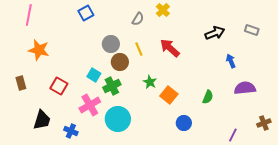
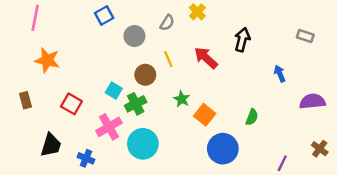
black arrow: (215, 33) -> (242, 40), moved, turned -54
gray circle: (111, 44) -> (134, 36), moved
purple semicircle: (245, 88) -> (312, 101), moved
blue circle: (184, 123) -> (223, 149), size x1.6
brown cross: (264, 123) -> (320, 149), turned -32

